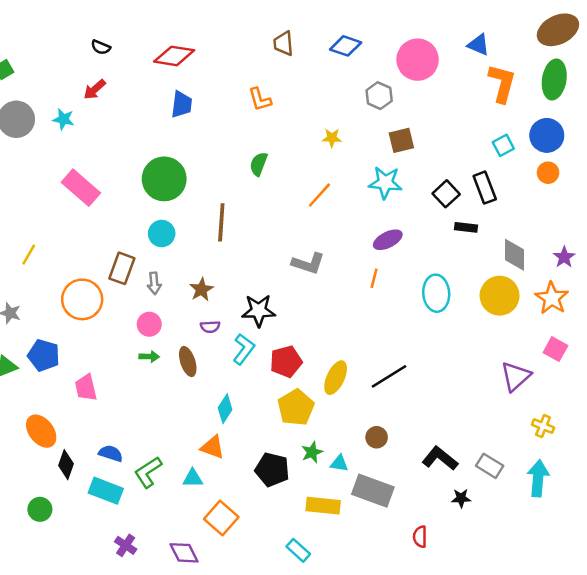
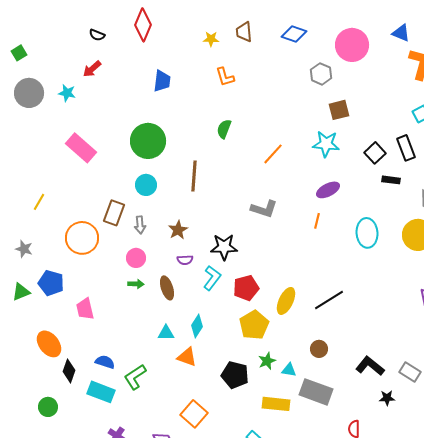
red diamond: (174, 56) -> (143, 25), moved, turned -76
yellow star: (332, 138) -> (211, 39), moved
cyan triangle: (193, 478) -> (166, 333), moved

